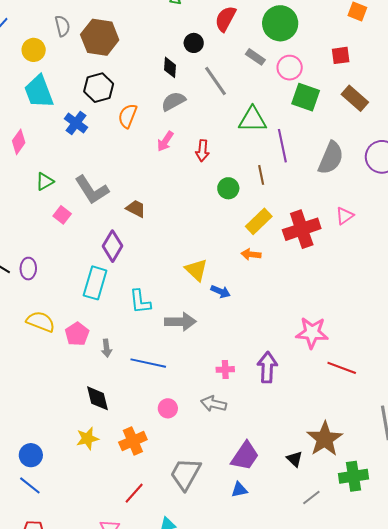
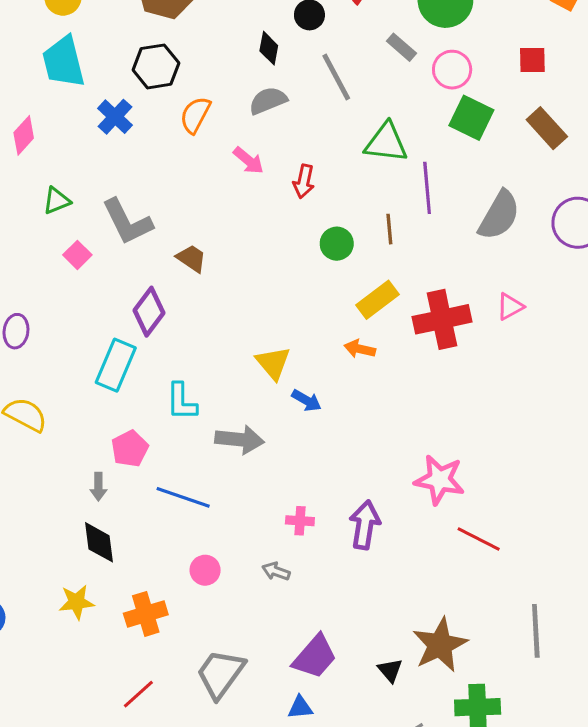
pink arrow: (165, 141) -> (249, 160), turned -90
pink pentagon: (77, 334) -> (130, 449), moved
gray arrow: (107, 348) -> (98, 487), moved
gray arrow: (214, 404) -> (276, 571), size x0.7

